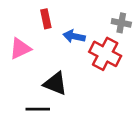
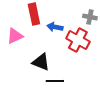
red rectangle: (46, 19) -> (34, 14), size x1.5
black line: (38, 109) -> (55, 81), moved

